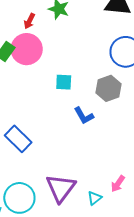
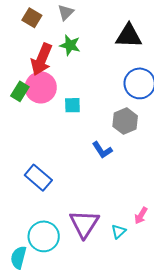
red arrow: (29, 21) -> (42, 59), size x2.0
cyan square: (64, 82) -> (72, 105), moved

